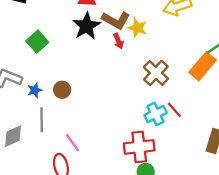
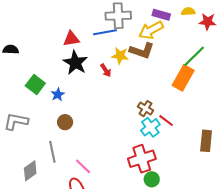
brown L-shape: (116, 20) -> (142, 51), moved
brown cross: (156, 73) -> (146, 109), moved, size x0.7
blue star: (35, 90) -> (58, 94), moved

